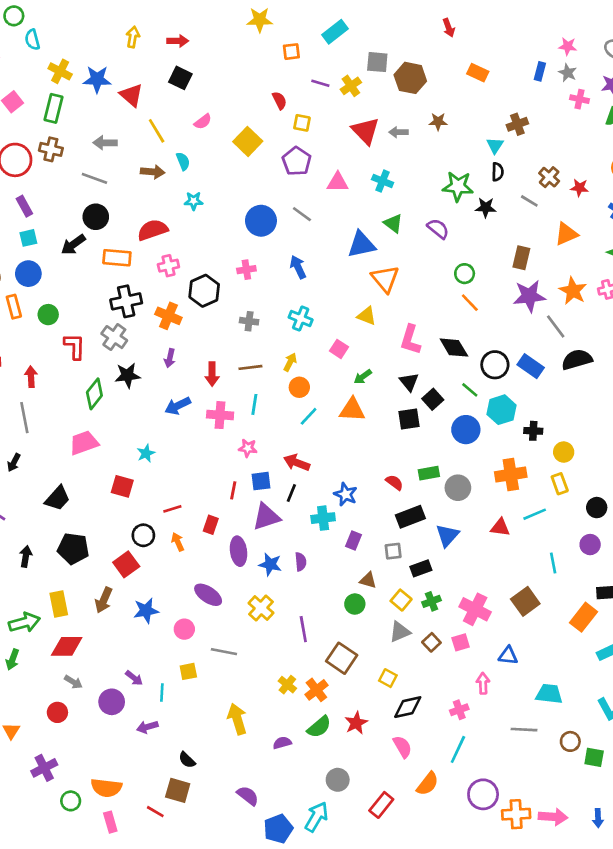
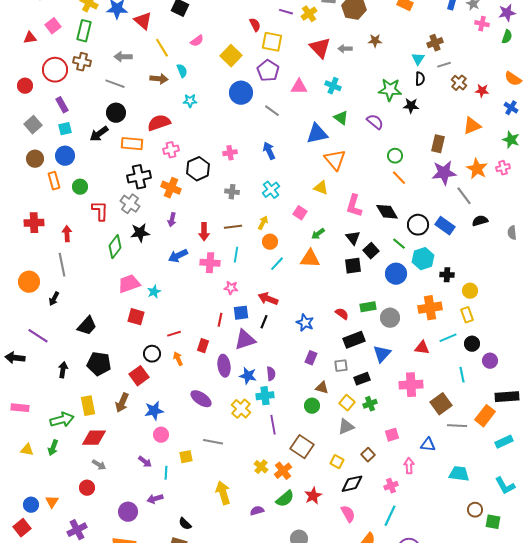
yellow square: (302, 123) -> (272, 42), size x1.5
gray line: (529, 201) -> (444, 65), moved, turned -48
blue circle: (261, 221) -> (241, 93), moved
cyan cross: (301, 319) -> (271, 190), turned 30
black semicircle: (577, 359) -> (480, 221), size x0.7
pink trapezoid: (84, 443) -> (129, 284), moved
black circle: (597, 508) -> (472, 344), moved
cyan cross: (323, 518) -> (265, 396), moved
pink cross: (475, 609) -> (411, 385), moved, turned -30
pink circle: (184, 629) -> (161, 435), moved
brown square: (431, 642) -> (368, 455), moved
purple circle: (112, 702) -> (128, 512), moved
gray line: (524, 730) -> (457, 426), moved

